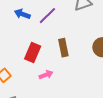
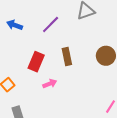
blue arrow: (22, 14) -> (15, 25), moved

